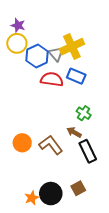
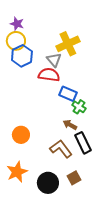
gray triangle: (56, 54) -> (54, 60), moved
blue hexagon: (37, 56) -> (22, 56), moved
blue rectangle: (76, 76) -> (68, 94), moved
brown L-shape: (51, 145) -> (61, 149), moved
orange star: (32, 198) -> (17, 172), moved, size x1.5

